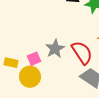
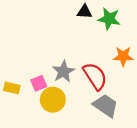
yellow circle: (30, 77) -> (53, 100), moved

